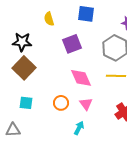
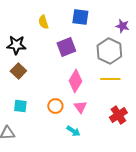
brown square: (24, 68) -> (18, 71), size x0.7
pink diamond: (81, 78) -> (75, 81), turned 55
cyan arrow: (79, 128) -> (73, 131), turned 96

